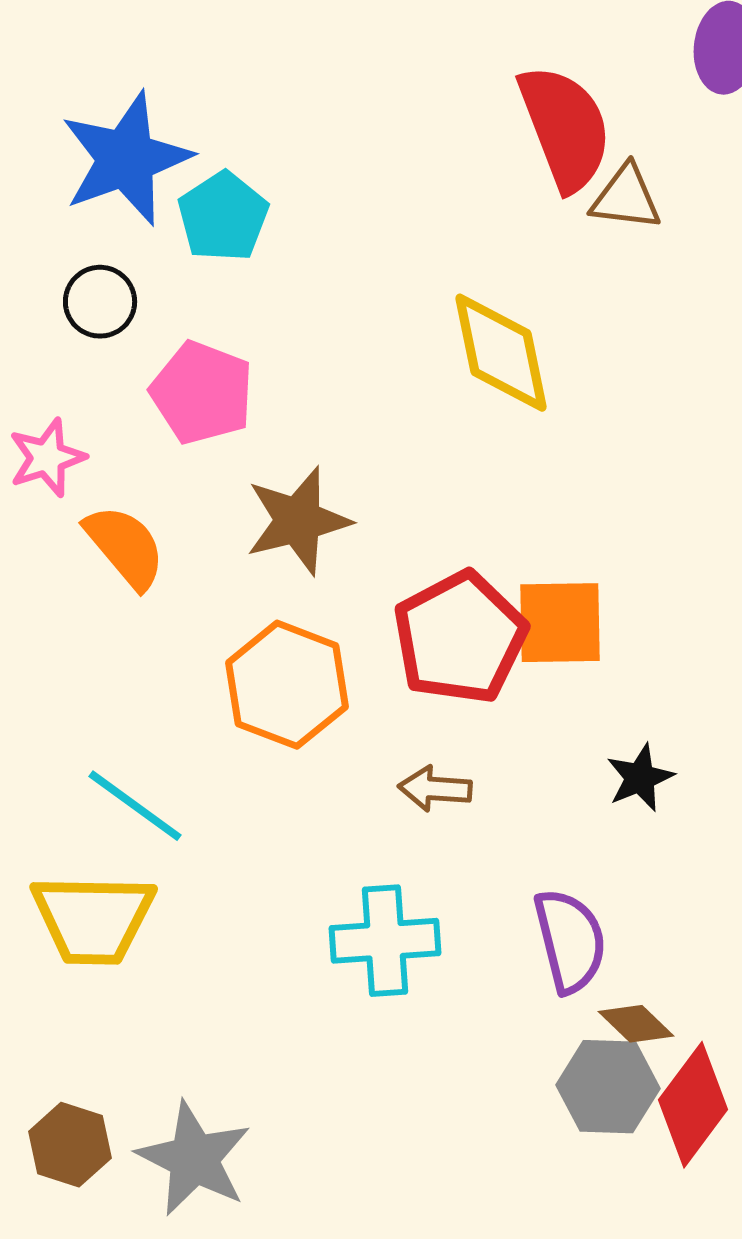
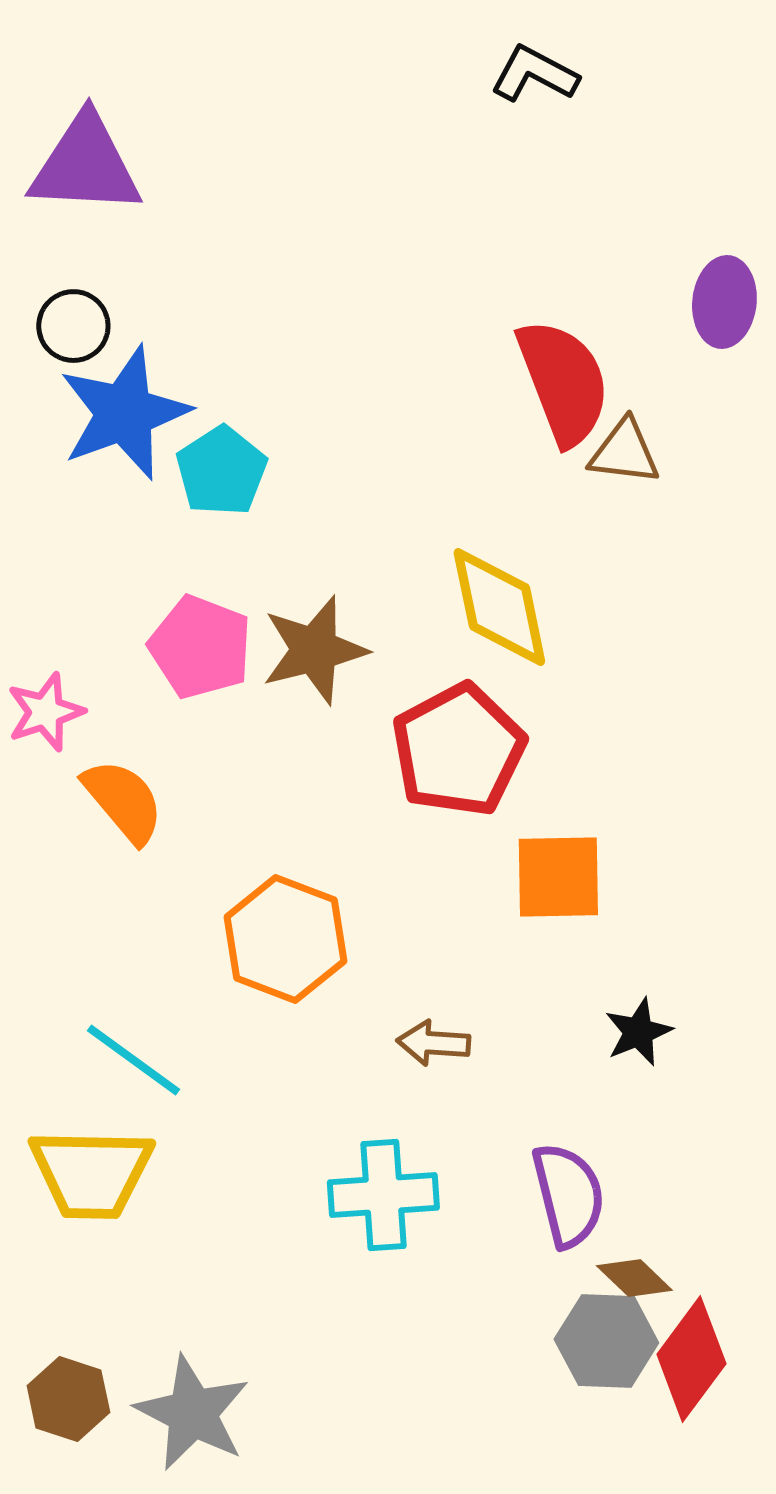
black circle: (100, 302) -> (73, 326), moved
brown star: (298, 521) -> (314, 650), moved
red pentagon: (460, 638) -> (458, 750), moved

